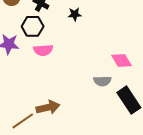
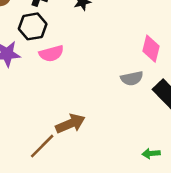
pink diamond: (122, 61) -> (151, 49), turned 55

